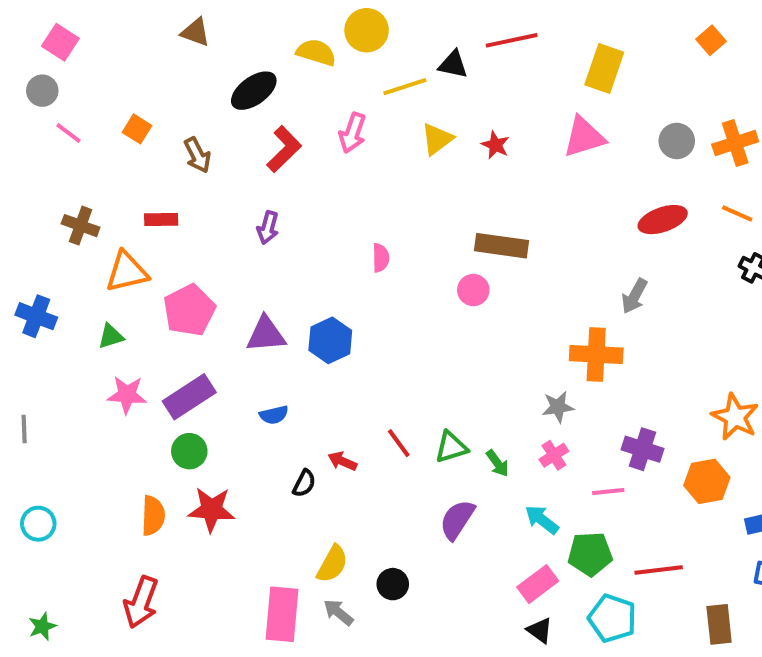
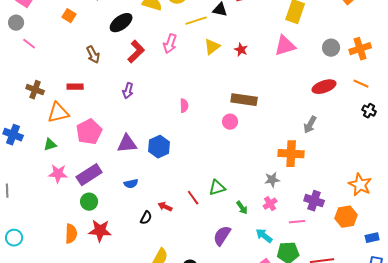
orange square: (137, 129) -> (69, 16), moved
green triangle: (451, 447) -> (217, 188), moved

